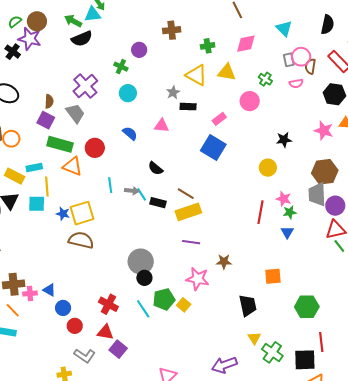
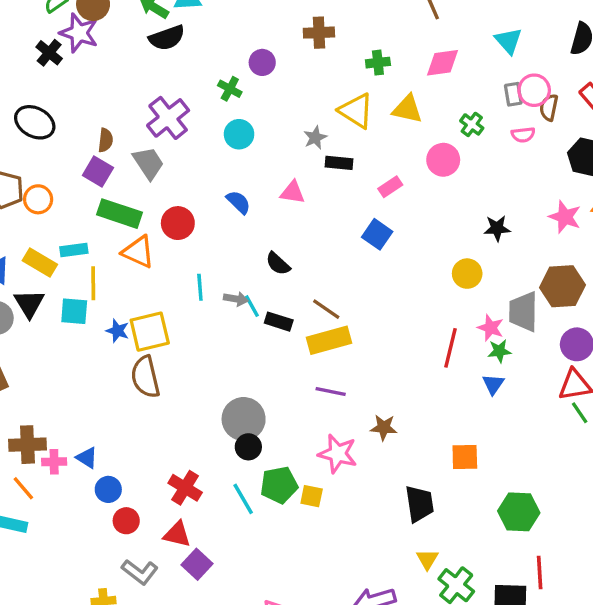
blue square: (213, 148) -> (377, 234), size x0.7
gray trapezoid: (317, 194) -> (523, 312), moved
brown semicircle: (81, 240) -> (145, 377), turned -120
yellow square: (184, 305) -> (312, 496), turned -32

